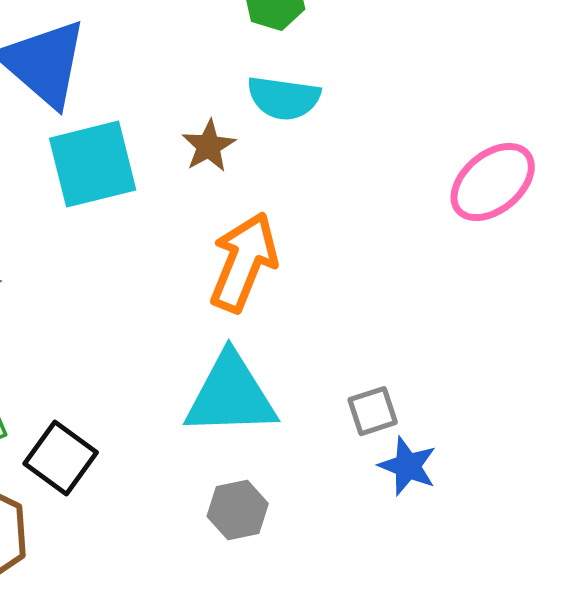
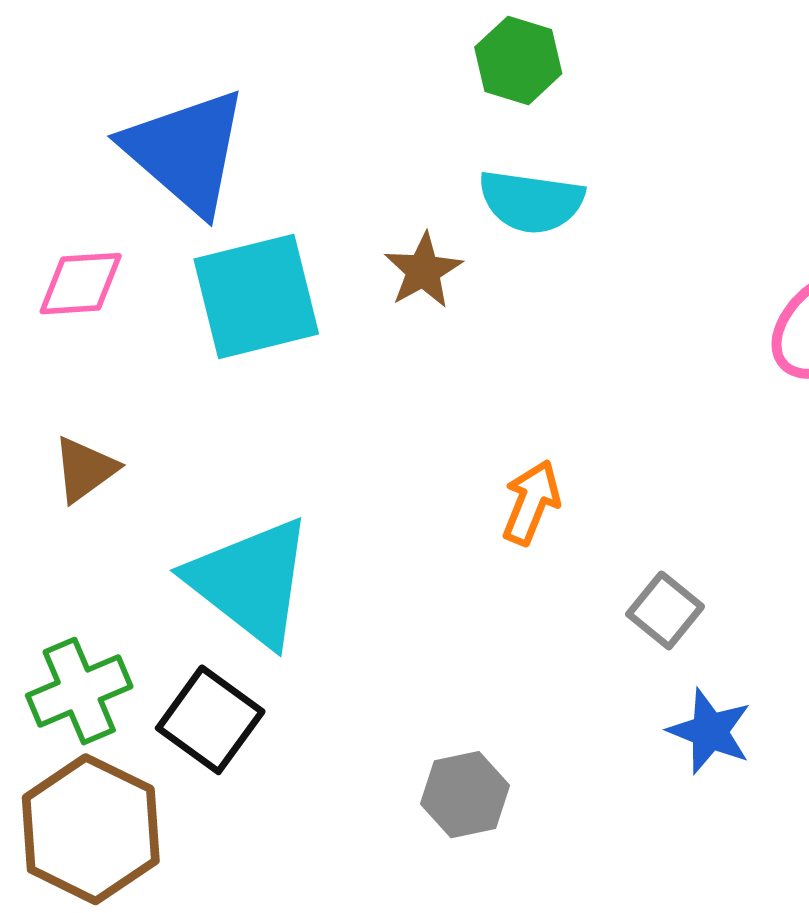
orange arrow: (244, 262) -> (531, 502), moved, size x0.6
cyan triangle: (231, 395) -> (250, 582), moved, turned 40
gray square: (373, 411) -> (665, 610), moved, turned -33

